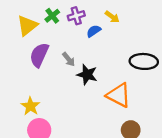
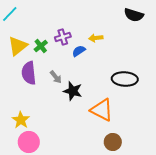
green cross: (52, 16) -> (41, 46), moved
yellow arrow: (112, 17) -> (96, 38), turned 136
purple semicircle: (39, 55) -> (29, 73), turned -30

